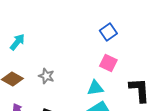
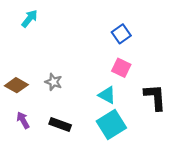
cyan arrow: (17, 42) -> (29, 19), moved
cyan triangle: (95, 88) -> (107, 95), turned 36

